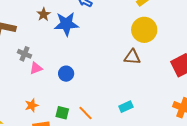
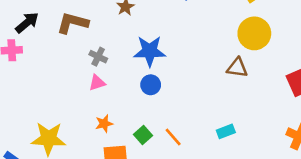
blue star: (66, 24) -> (150, 51), moved
pink triangle: (36, 68) -> (97, 83), moved
green square: (62, 113) -> (143, 135), turned 32

